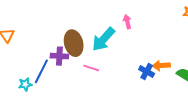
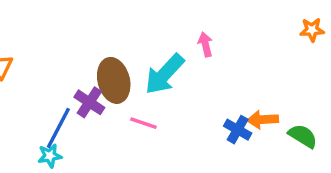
purple cross: (59, 56) -> (89, 102), turned 30
cyan star: (25, 84) -> (50, 156), moved

